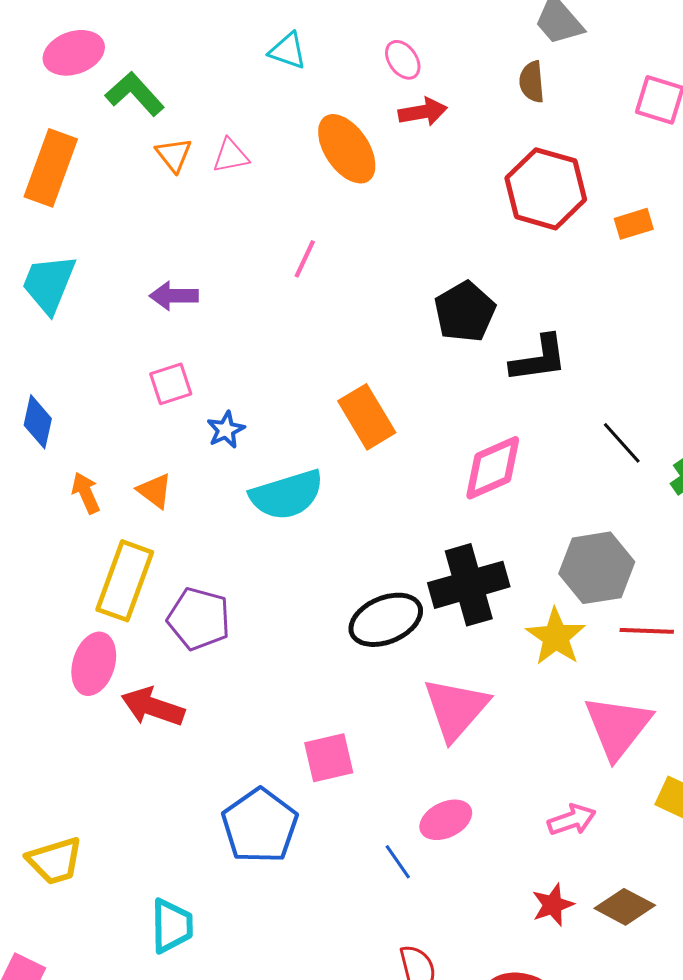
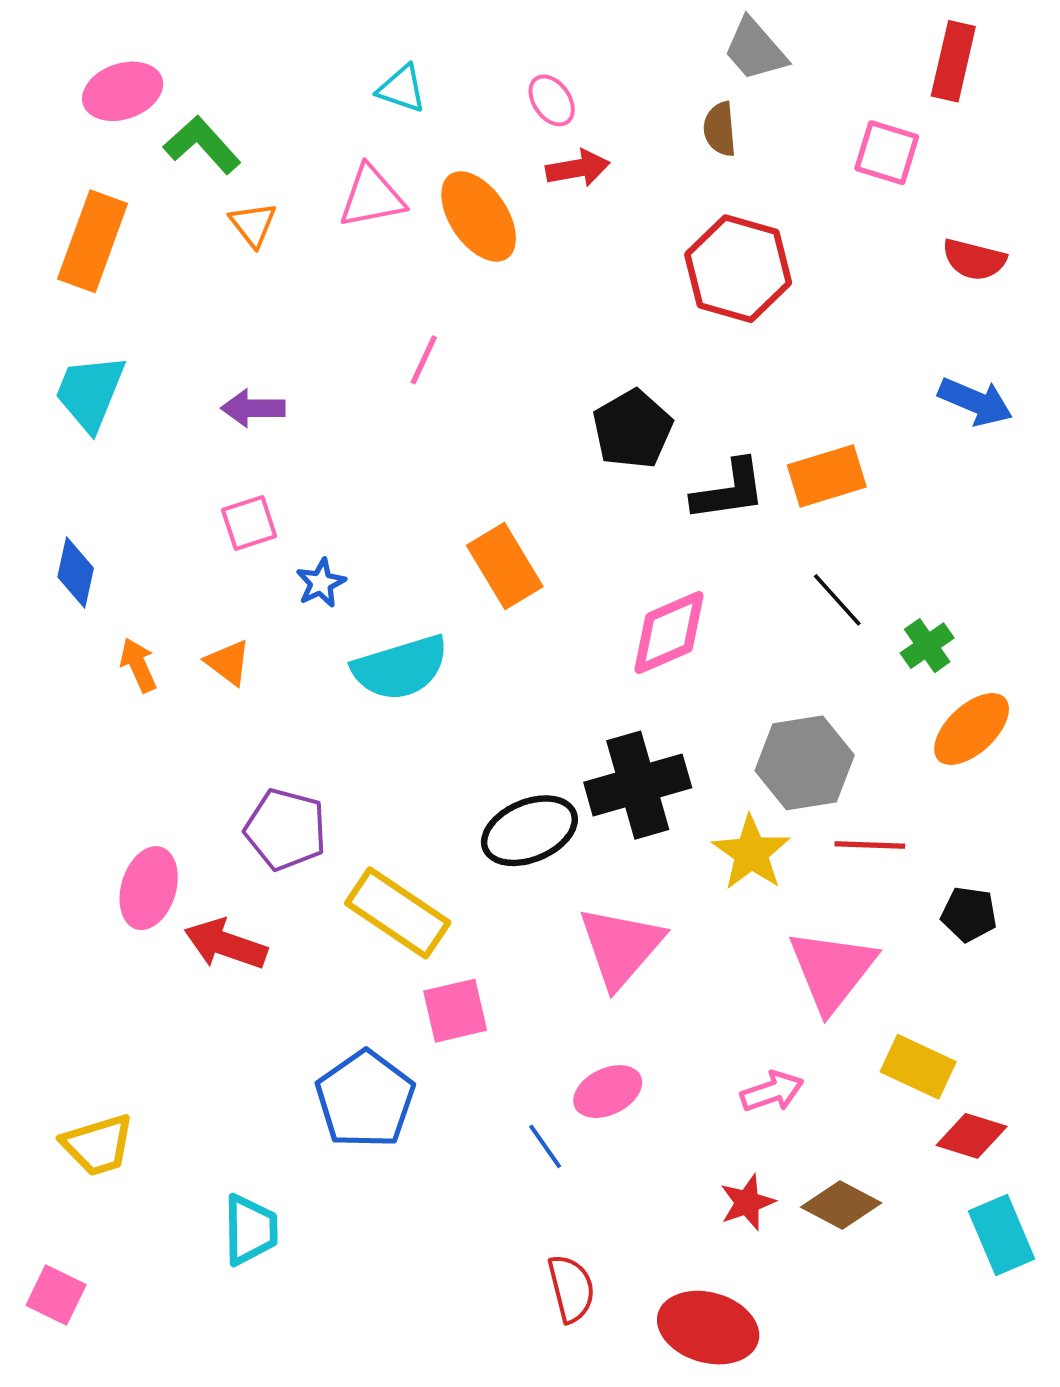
pink triangle: (231, 156) -> (372, 197), moved, size x1.4
orange rectangle: (634, 224) -> (827, 476), moved, size x1.5
yellow rectangle: (125, 581) -> (398, 913), moved, turned -76

